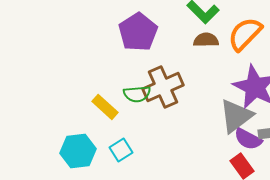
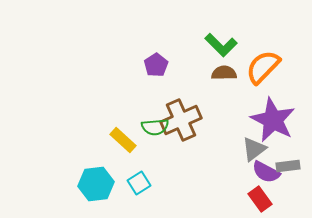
purple pentagon: (138, 32) -> (156, 65), size x0.6
gray triangle: (236, 116) -> (254, 149), size x0.7

